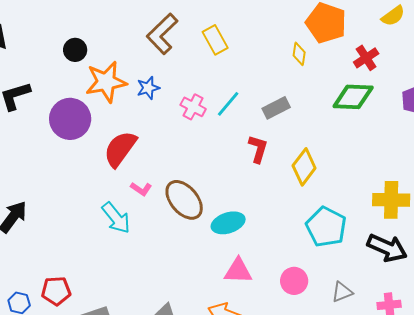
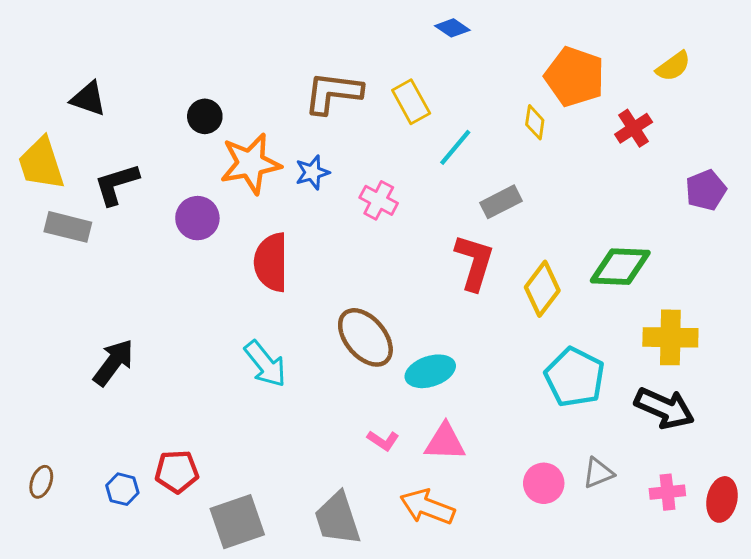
brown L-shape: (162, 34) -> (333, 93), turned 51
green diamond: (353, 97) -> (620, 267), moved
cyan line: (228, 104) -> (455, 147), moved
purple circle: (70, 119) -> (197, 218), size x0.7
red semicircle: (120, 149) -> (271, 262), turned -36
red L-shape: (258, 149) -> (474, 262), size x1.4
pink L-shape: (141, 189) -> (383, 441), moved
pink circle: (294, 281) -> (544, 483), moved

